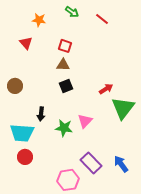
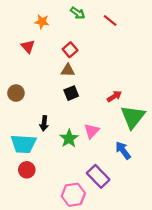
red square: (65, 46) -> (70, 50), turned 32
green star: (64, 128) -> (69, 138), turned 30
blue arrow: (121, 164) -> (123, 150), moved

